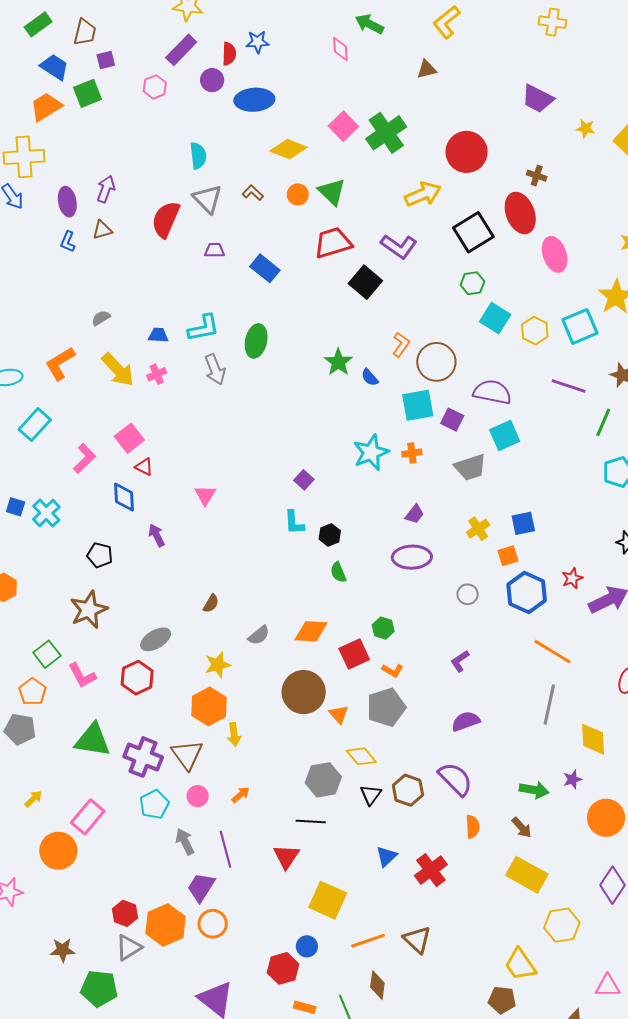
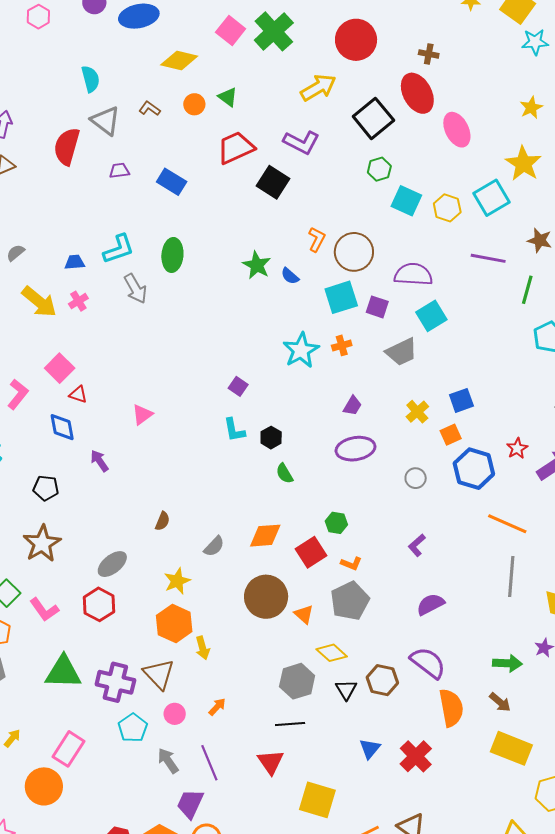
green triangle: (332, 192) -> (228, 97), size x0.7
pink triangle: (205, 495) -> (142, 415), turned 30
orange semicircle: (473, 827) -> (451, 708), size x1.6

